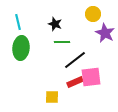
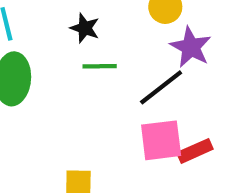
black line: (75, 60) -> (161, 87), moved
red rectangle: (75, 82) -> (195, 151), moved

